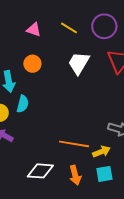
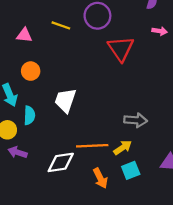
white trapezoid: (79, 63) -> (65, 100), moved
white diamond: (40, 171) -> (61, 162), moved

